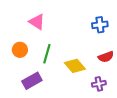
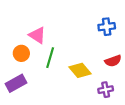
pink triangle: (37, 22) -> (37, 35), moved
purple rectangle: (32, 81) -> (16, 83), moved

